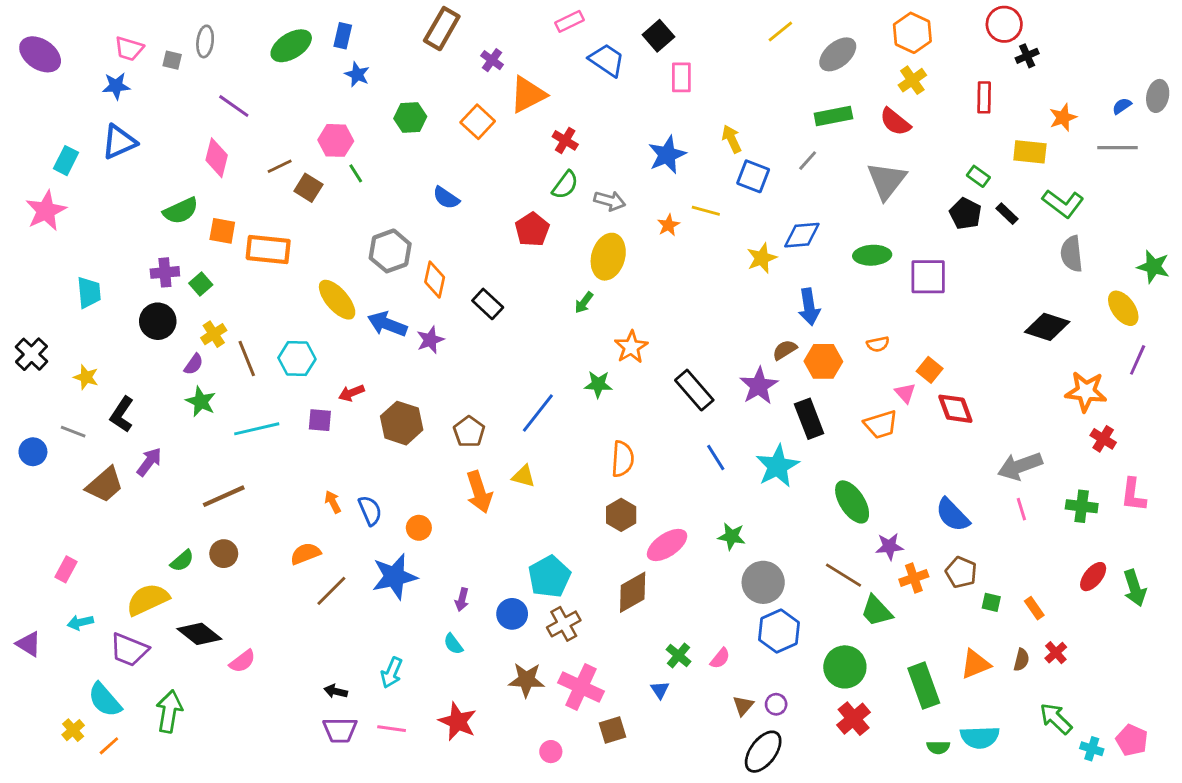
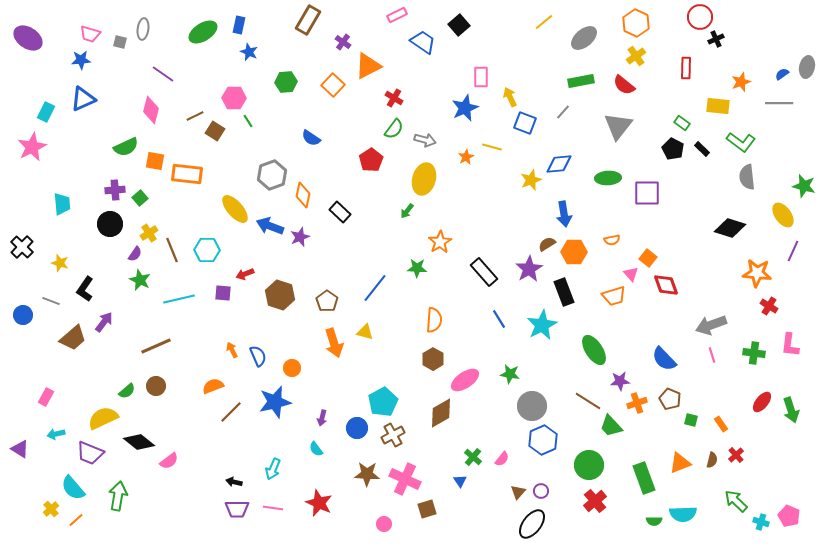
pink rectangle: (681, 77) -> (481, 77), moved

